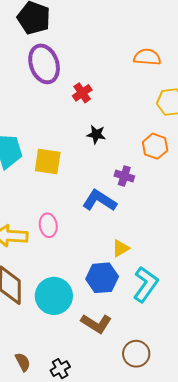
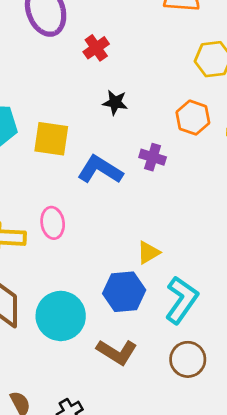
blue L-shape: (99, 201) -> (100, 170), moved
brown circle: (136, 354) -> (188, 359), moved

